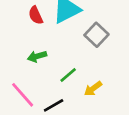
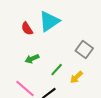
gray square: (96, 35) -> (84, 49), moved

